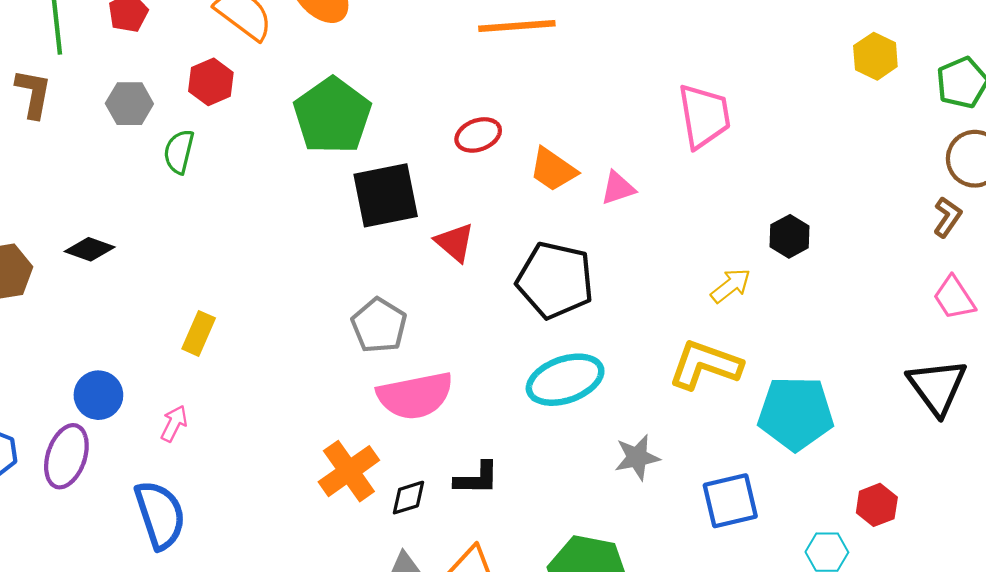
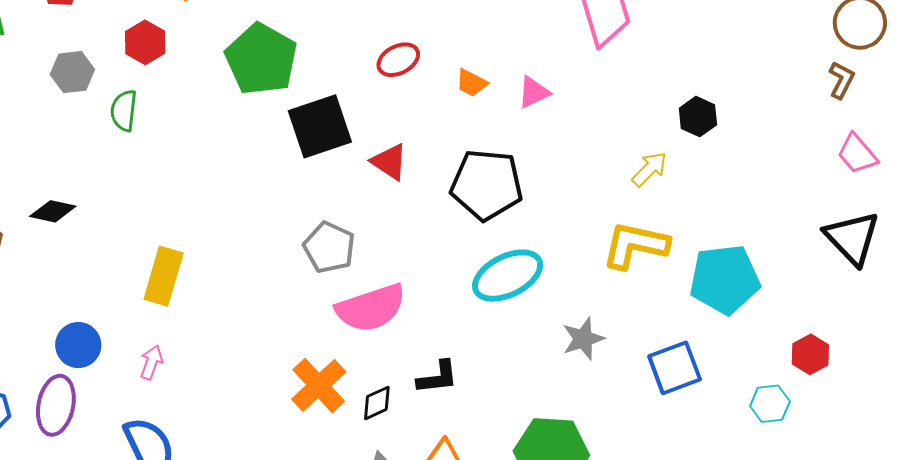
orange trapezoid: (553, 170) -> (472, 83), size x0.7
yellow rectangle: (199, 333) -> (164, 276), size x1.4

